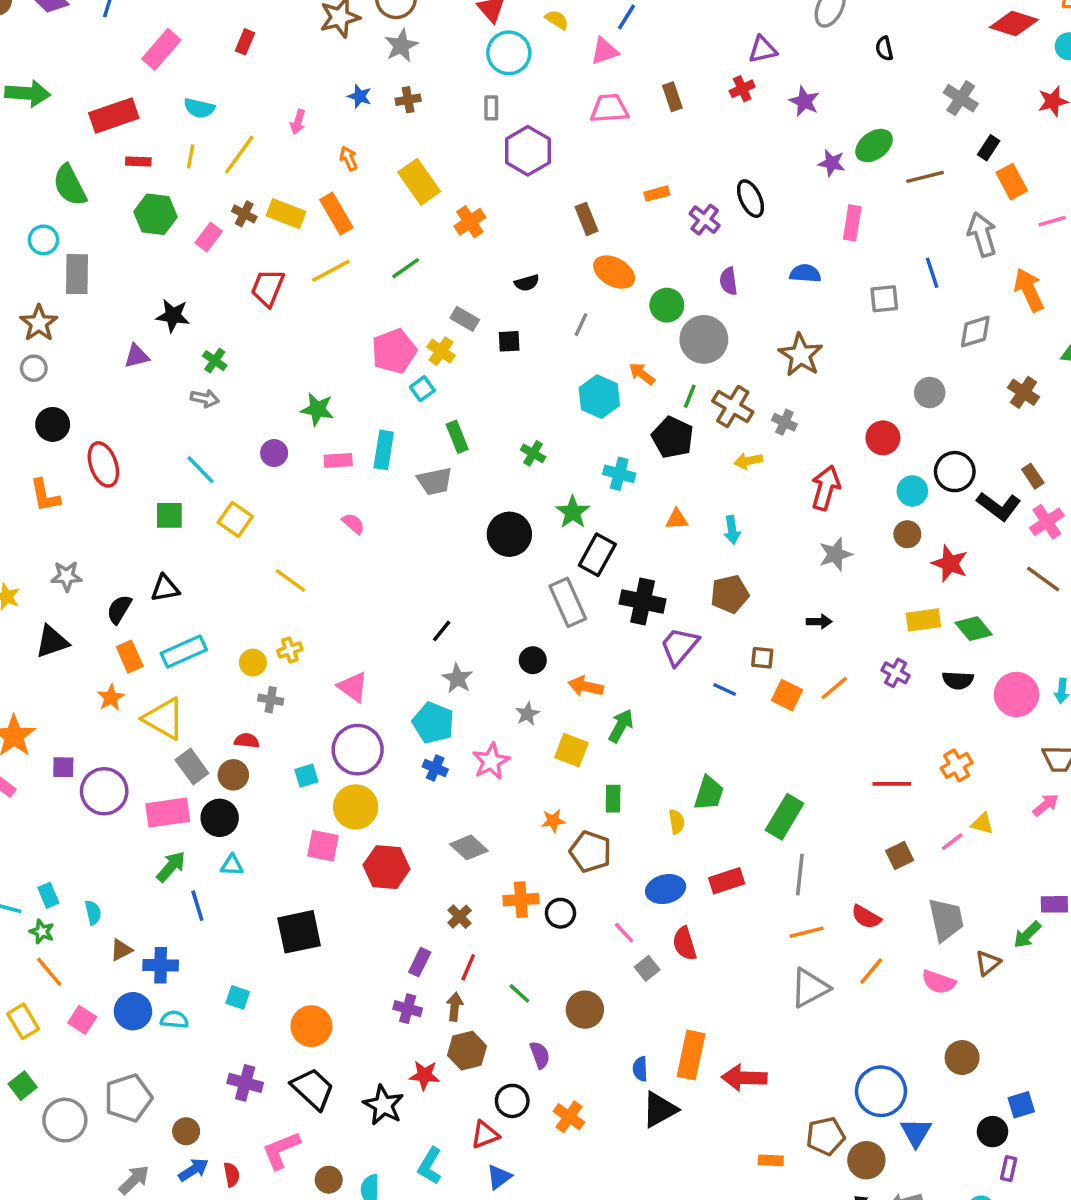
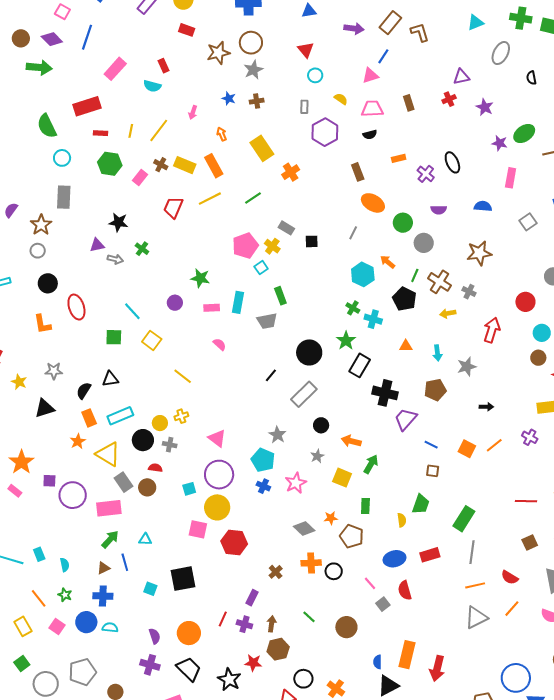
yellow semicircle: (557, 20) -> (341, 99), moved
red rectangle: (245, 42) -> (163, 66), turned -48
cyan circle: (509, 53) -> (315, 75), size x0.6
green arrow: (28, 93) -> (39, 67), moved
cyan semicircle: (199, 108) -> (152, 86), moved
green semicircle: (70, 185) -> (47, 126), moved
cyan circle: (43, 240) -> (62, 158), moved
purple semicircle: (728, 281) -> (439, 210), turned -84
black semicircle: (527, 283) -> (370, 135), moved
gray square: (884, 299) -> (528, 222), turned -30
gray circle: (704, 339) -> (424, 243), size x0.7
brown star: (801, 355) -> (479, 253), turned 30
gray arrow: (205, 398) -> (115, 259), moved
green cross: (533, 453) -> (353, 308), moved
gray star: (835, 554) -> (467, 367), moved
gray rectangle: (568, 602) -> (304, 394), moved, turned 68
black line: (442, 631) -> (271, 375), moved
brown square: (762, 658) -> (433, 471), moved
black circle: (220, 818) -> (143, 440), moved
gray diamond: (469, 847) -> (304, 528), moved
green star: (42, 932) -> (65, 595), moved
brown triangle: (121, 950) -> (103, 568), moved
red line: (468, 967) -> (223, 619), moved
cyan square: (238, 997) -> (150, 589), moved
purple semicircle: (540, 1055) -> (155, 636), moved
red arrow: (744, 1078) -> (437, 668), turned -80

